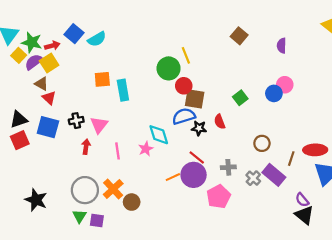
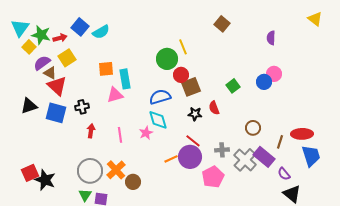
brown square: (239, 36) -> (222, 24), moved
purple semicircle: (34, 62) -> (42, 63), moved
yellow square: (49, 63) -> (67, 58), moved
red triangle: (49, 98) -> (57, 86), size x1.5
brown square: (195, 99) -> (191, 87), turned -30
blue semicircle: (184, 116) -> (160, 97), moved
pink triangle: (99, 125) -> (115, 95), moved, turned 36
red square: (20, 140) -> (30, 173), moved
gray cross: (253, 178) -> (245, 160), size x1.6
purple semicircle: (302, 200) -> (284, 174), moved

